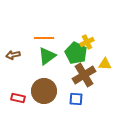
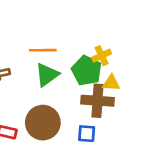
yellow triangle: (105, 64) -> (111, 83), moved
brown cross: (84, 75) -> (98, 101), turned 35

